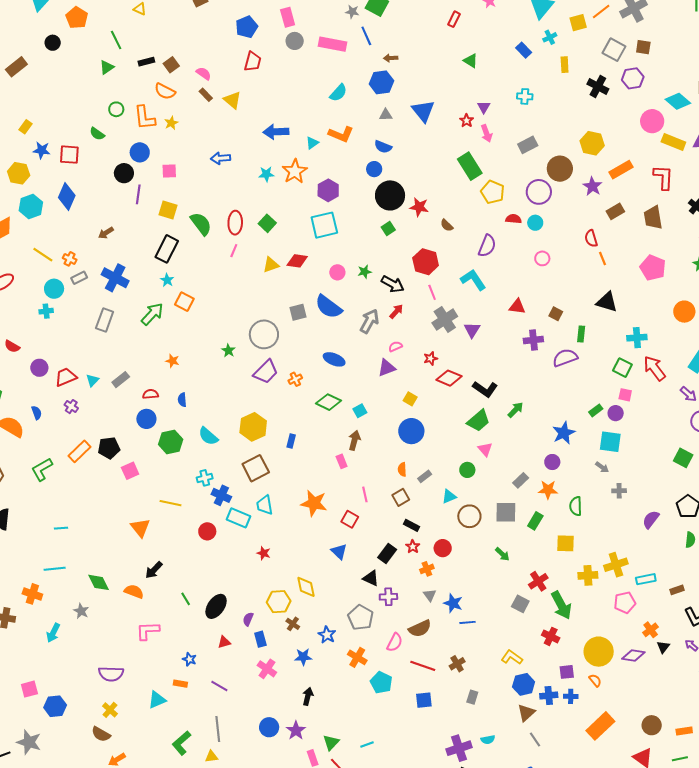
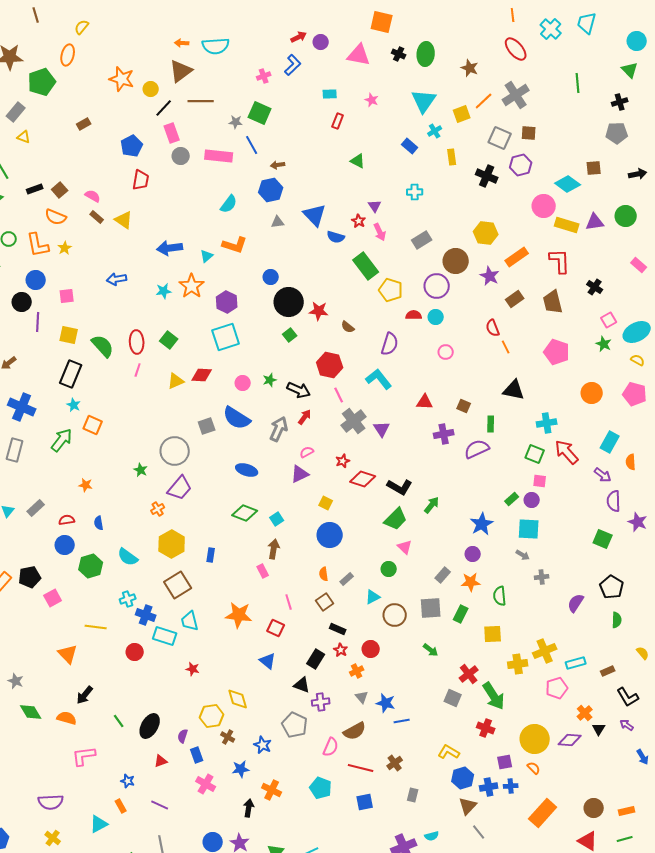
blue semicircle: (383, 147) -> (336, 237), moved
orange cross: (295, 379) -> (158, 509), moved
gray star: (81, 611) -> (16, 681), moved
orange cross: (357, 657) -> (272, 790), moved
orange rectangle: (180, 684) -> (121, 806), turned 56

